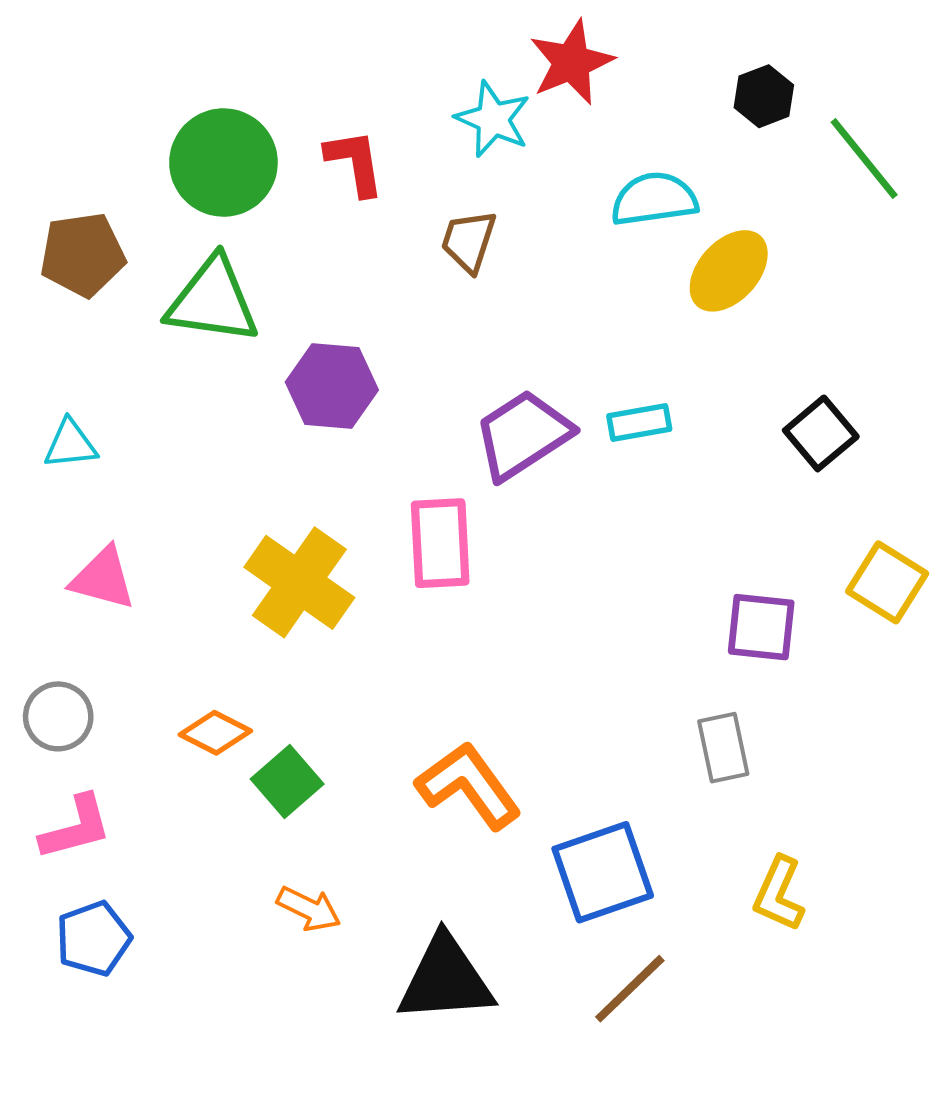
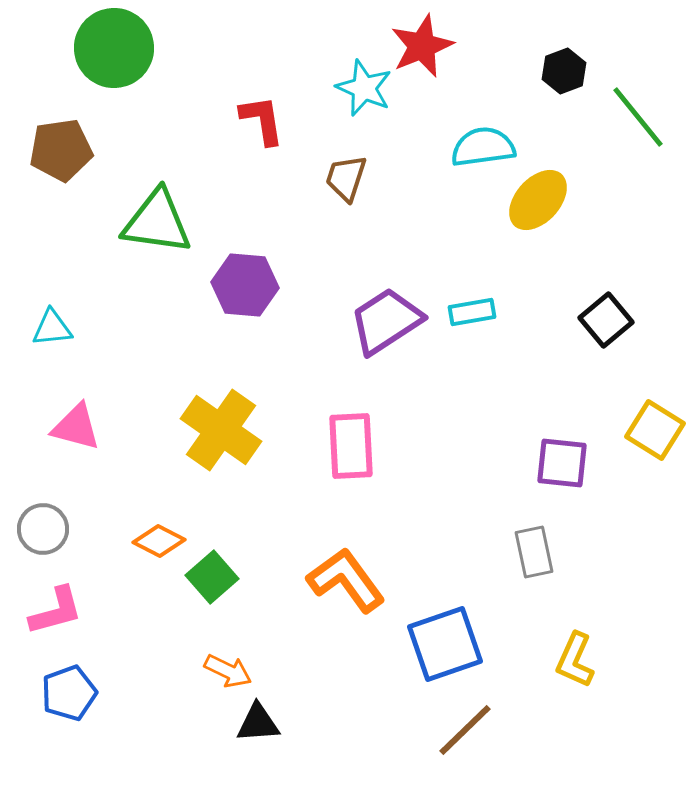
green circle: (223, 163) -> (114, 48), moved
brown pentagon: (83, 255) -> (61, 150), moved
pink rectangle: (440, 543) -> (351, 446), moved
black triangle: (446, 979) -> (258, 723), moved, size x0.6

